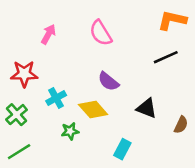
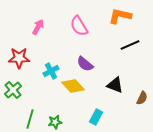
orange L-shape: (172, 20) -> (120, 16), moved
cyan cross: (56, 98) -> (51, 71), moved
green star: (70, 131) -> (55, 122), moved
green line: (19, 152) -> (30, 119), moved, turned -42

